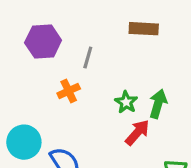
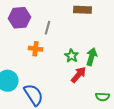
orange cross: (69, 91) -> (35, 49), turned 32

